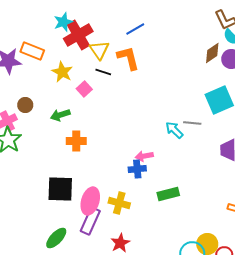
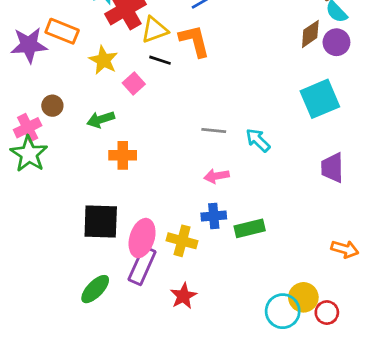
yellow triangle: (99, 50) -> (154, 30), turned 45
gray line: (192, 123) -> (214, 130), moved
blue cross: (137, 169) -> (214, 216), moved

